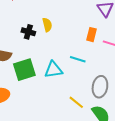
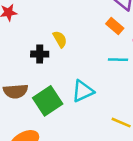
orange rectangle: (91, 35) -> (115, 26), moved, turned -48
cyan line: (78, 59) -> (118, 60), moved

